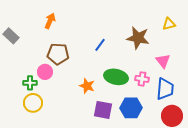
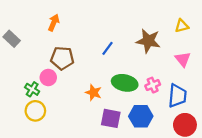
pink triangle: (163, 61) -> (183, 59), moved
pink cross: (142, 79) -> (153, 85), turned -32
green cross: (30, 83) -> (32, 89), turned 32

